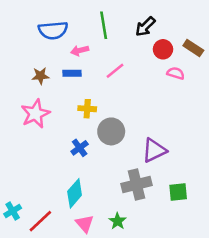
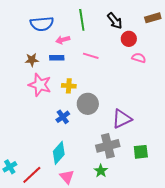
black arrow: (145, 27) -> (115, 21), turned -84
brown rectangle: (193, 48) -> (153, 18), moved, turned -49
pink line: (115, 71) -> (91, 56), turned 56
pink star: (35, 114) -> (40, 85), moved, turned -30
green star: (118, 221) -> (101, 171), moved

